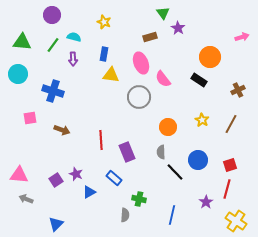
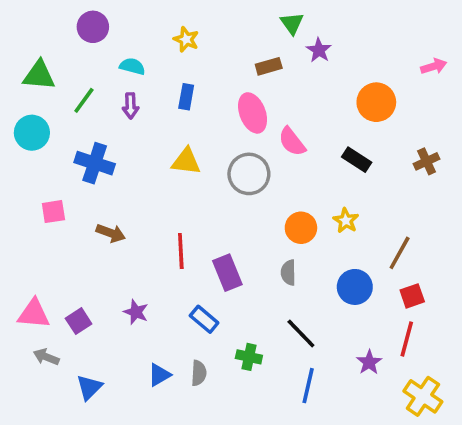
green line: (53, 45) -> (84, 100), moved
yellow triangle: (111, 75) -> (186, 161), moved
black rectangle: (199, 80) -> (357, 160), moved
yellow star: (202, 120) -> (346, 221), moved
brown line: (231, 124) -> (400, 253), moved
black line: (175, 172) -> (301, 334), moved
purple square: (56, 180) -> (79, 321), moved
blue triangle: (89, 192) -> (159, 375), moved
gray semicircle: (125, 215) -> (199, 373), moved
blue triangle: (56, 224) -> (89, 387), moved

